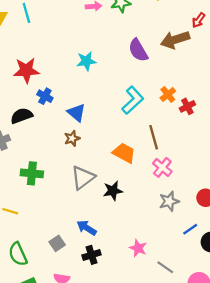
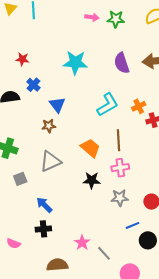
cyan star: (86, 61) -> (75, 63), size x1.4
red star: (26, 70) -> (22, 59), size x0.6
pink cross: (162, 167) -> (120, 168), turned 30
black star: (113, 191) -> (92, 180), moved
gray square: (57, 243) -> (20, 179), moved
pink star: (138, 248) -> (82, 243), moved

